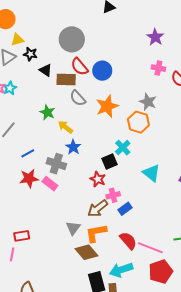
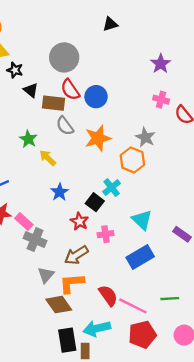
blue star: (73, 147) -> (60, 192), moved
black square: (109, 161) -> (95, 202), turned -35
gray cross: (56, 164) -> (35, 240), moved
pink cross: (113, 195) -> (105, 234), moved
blue rectangle: (125, 209) -> (140, 257), moved, size x1.6

